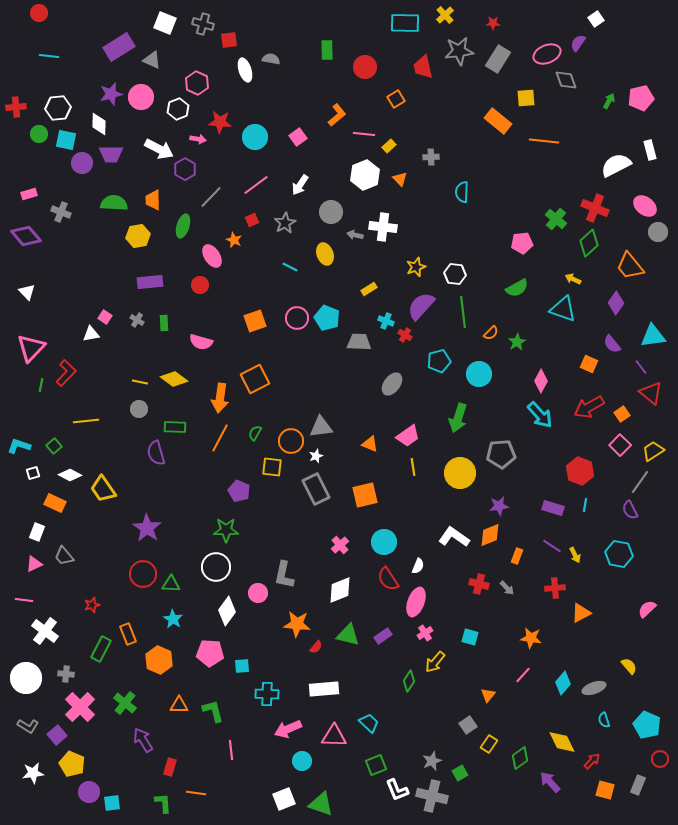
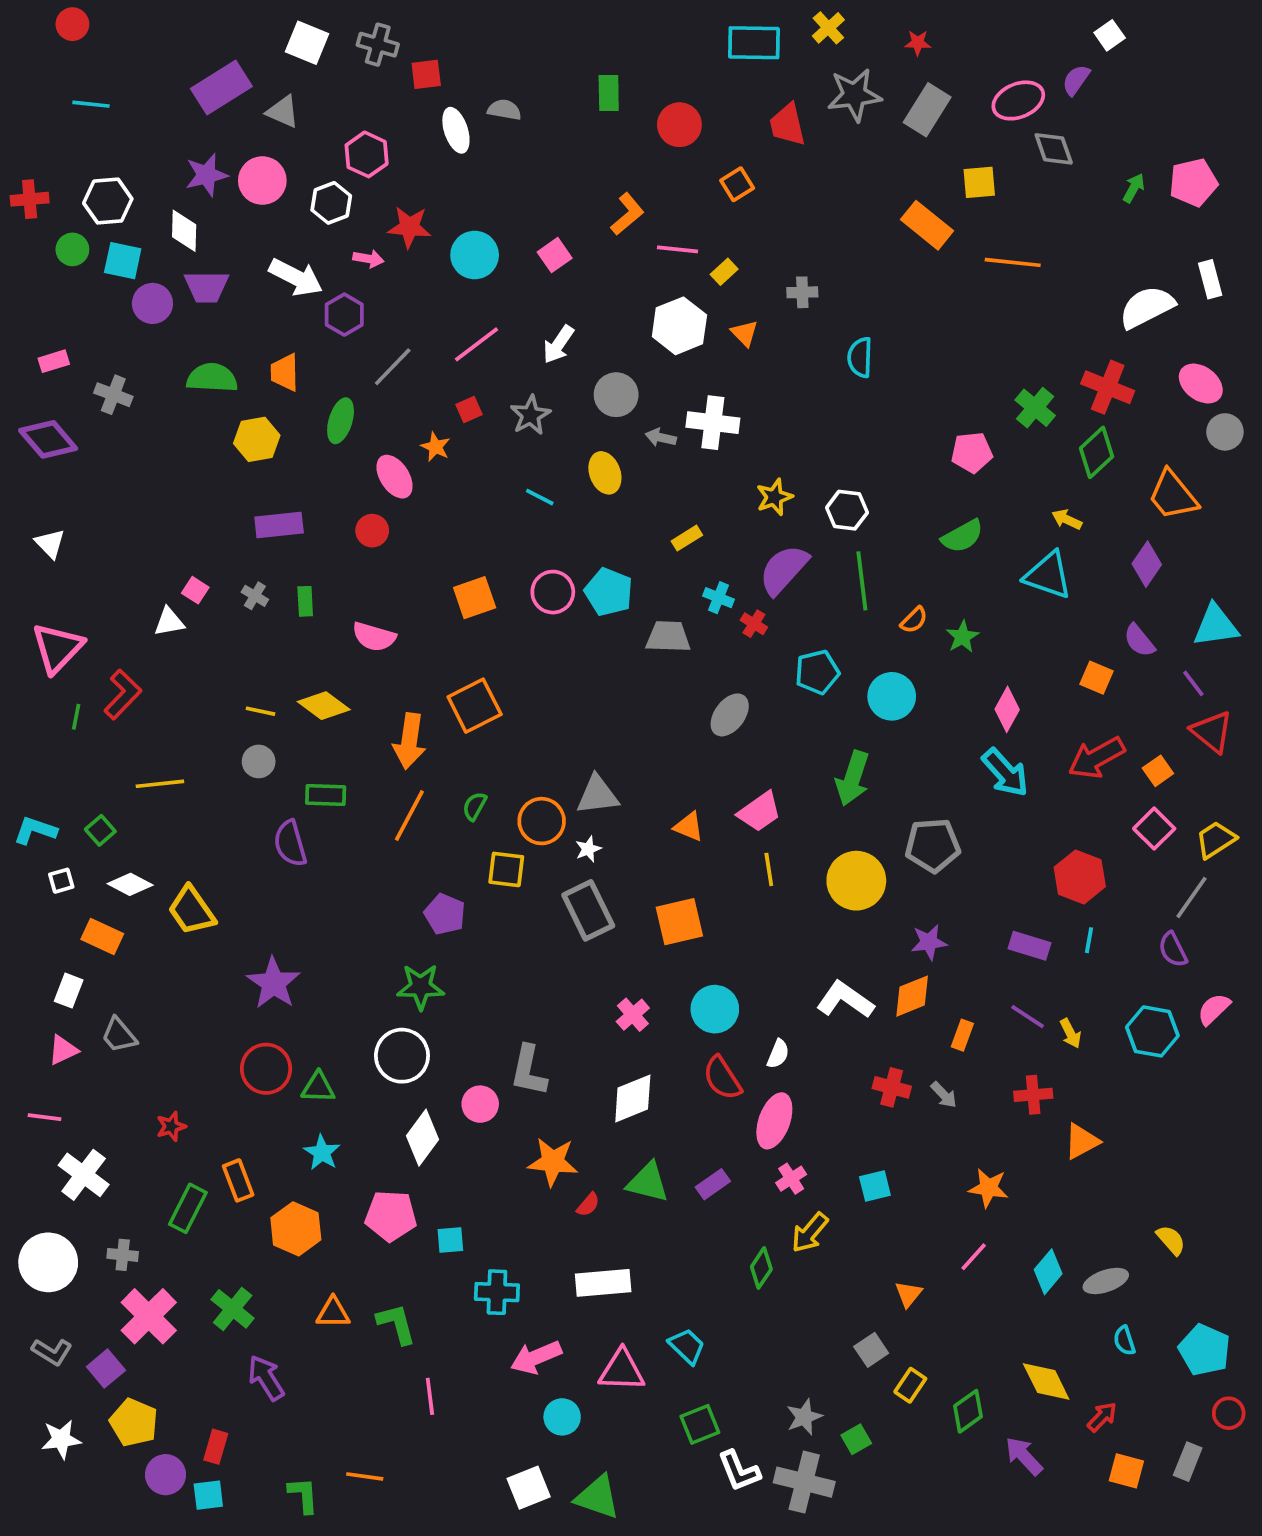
pink semicircle: (647, 609) -> (1214, 1009), moved
cyan square: (470, 637) -> (875, 1186), turned -30
red rectangle: (170, 767) -> (216, 1447), moved

